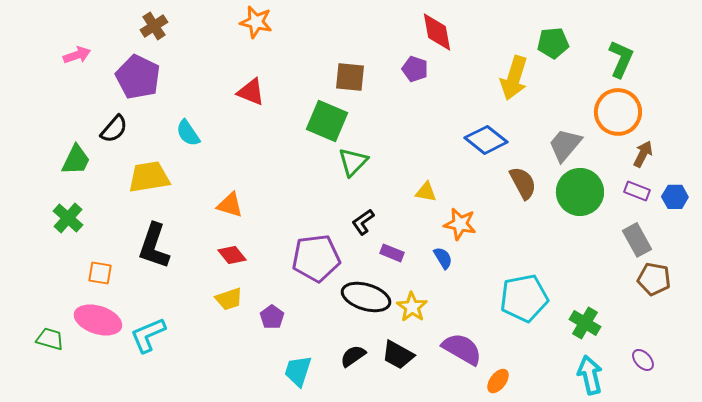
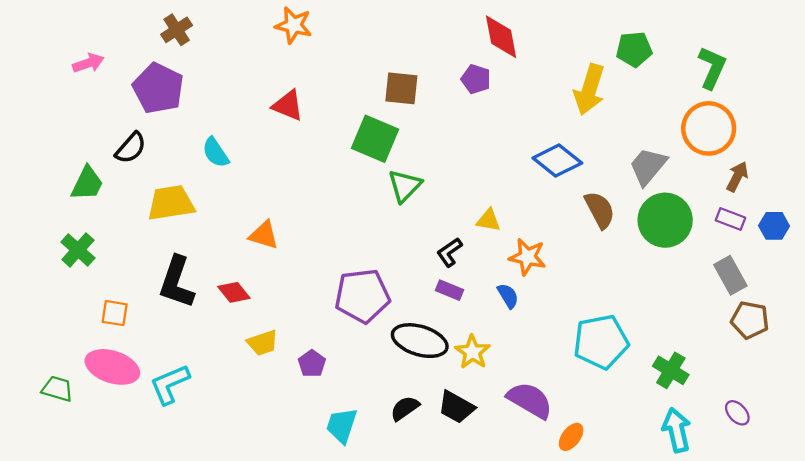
black L-shape: (363, 222) -> (450, 252), moved
red diamond: (232, 255) -> (234, 292), moved

